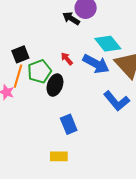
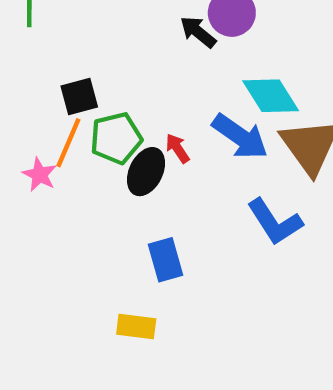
red arrow: (67, 59) -> (178, 148), moved

